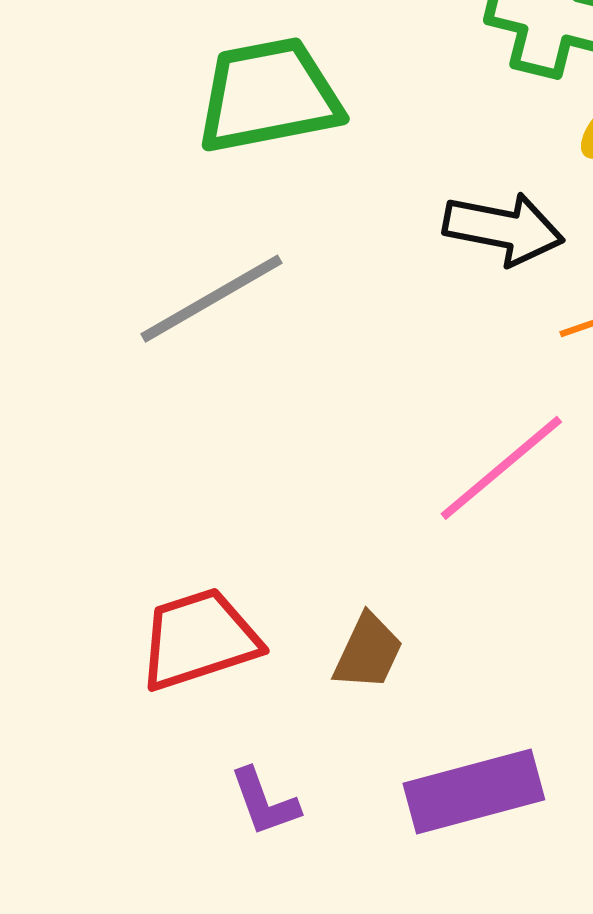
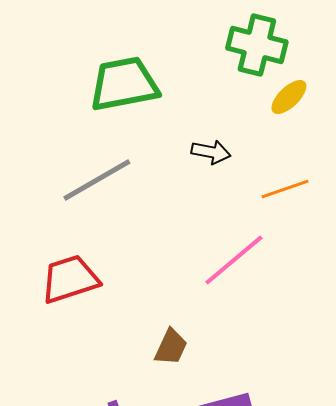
black arrow: (503, 229) -> (211, 152), moved, size x0.7
red trapezoid: (199, 639) -> (70, 279), moved

